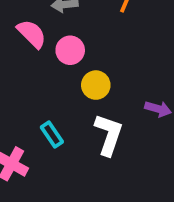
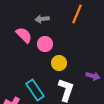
cyan rectangle: (52, 135) -> (35, 90), size x1.5

